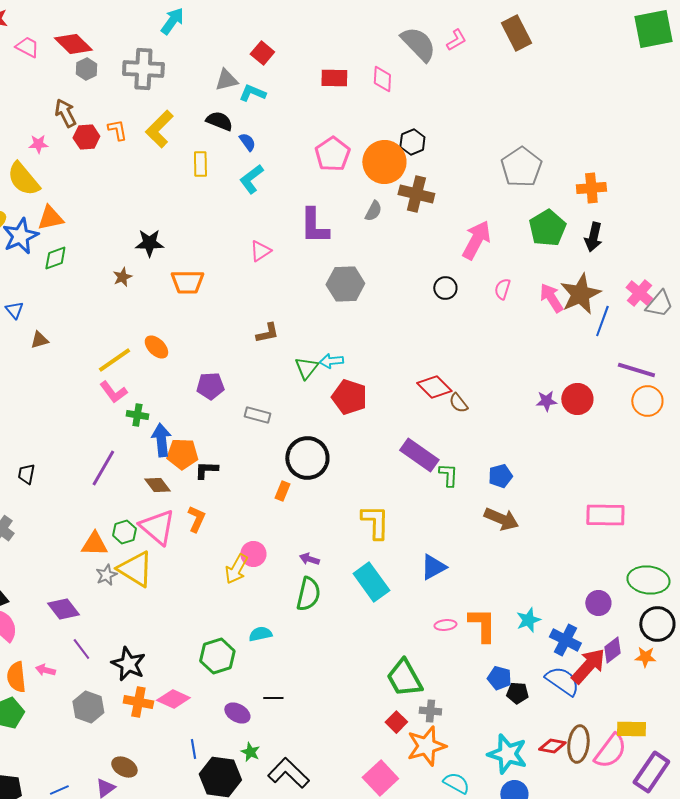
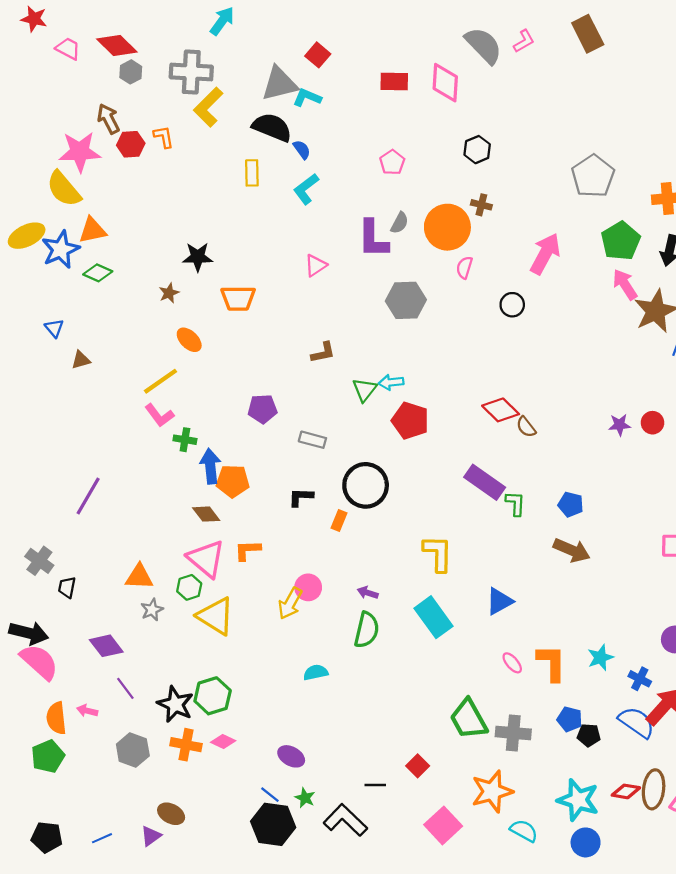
pink diamond: (382, 79) -> (445, 83), size x1.4
gray triangle: (226, 80) -> (279, 84), size x1.5
black semicircle: (219, 121) -> (272, 127), size x1.4
yellow L-shape: (159, 129) -> (208, 107), moved
pink star: (38, 144) -> (80, 152), size x2.0
pink pentagon: (332, 154) -> (392, 162), size x0.7
orange circle: (384, 162) -> (447, 227), moved
brown cross: (416, 194) -> (481, 205), size x0.6
gray semicircle: (373, 211) -> (400, 223), moved
green diamond: (55, 258) -> (98, 273), turned 44
pink semicircle: (502, 289) -> (464, 268), moved
pink arrow: (551, 298) -> (625, 285), moved
orange ellipse: (156, 347) -> (189, 340), moved
red circle: (577, 399) -> (652, 423), size x0.7
purple line: (103, 468) -> (88, 496), moved
black L-shape: (206, 470) -> (301, 497), moved
black trapezoid: (26, 474) -> (67, 587), moved
blue pentagon: (500, 476) -> (571, 505), turned 30
orange L-shape: (196, 519) -> (248, 550), turned -116
green hexagon: (124, 532) -> (189, 587), moved
yellow triangle: (135, 569) -> (216, 616), moved
pink ellipse: (445, 625) -> (512, 663), turned 55
blue cross: (565, 640) -> (640, 679), size x0.7
green hexagon: (217, 656) -> (213, 696), moved
black line: (273, 698) -> (375, 785), moved
pink diamond: (173, 699) -> (223, 741), size x0.7
gray cross: (430, 711) -> (513, 733), moved, size x1.5
red square: (396, 722) -> (418, 766), moved
blue line: (193, 749) -> (270, 795), moved, turned -42

